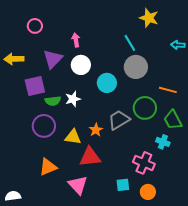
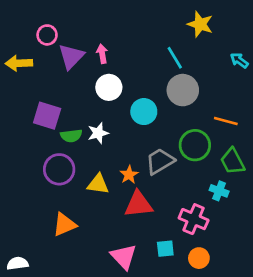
cyan arrow: (178, 45) -> (239, 60), turned 32
yellow arrow: (14, 59) -> (19, 63), moved
purple triangle: (53, 59) -> (71, 56), moved
purple square: (35, 86) -> (47, 116), turned 30
red triangle: (90, 157) -> (138, 204), moved
pink triangle: (78, 185) -> (124, 257), moved

